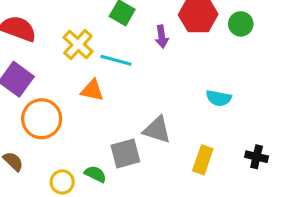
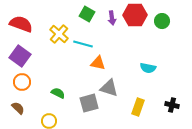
purple arrow: (162, 37) -> (112, 18), moved
orange triangle: (92, 90) -> (98, 63), moved
orange circle: (42, 119) -> (22, 82), moved, size x0.7
green semicircle: (95, 174) -> (58, 93), moved

